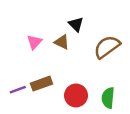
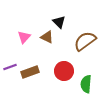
purple line: (18, 90) -> (10, 67), moved
red circle: (76, 95) -> (64, 71), moved

